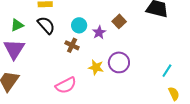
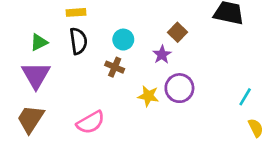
black semicircle: (46, 25) -> (78, 41), turned 36
purple star: (99, 32) -> (162, 55), moved
pink semicircle: (66, 85) -> (91, 122), moved

